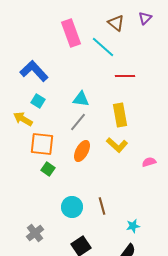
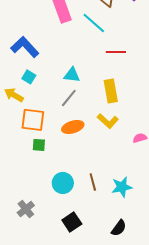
orange ellipse: (82, 151) -> (73, 127), turned 45
green square: (48, 169) -> (39, 145), turned -32
cyan star: (133, 226) -> (122, 187), moved, size x1.5

